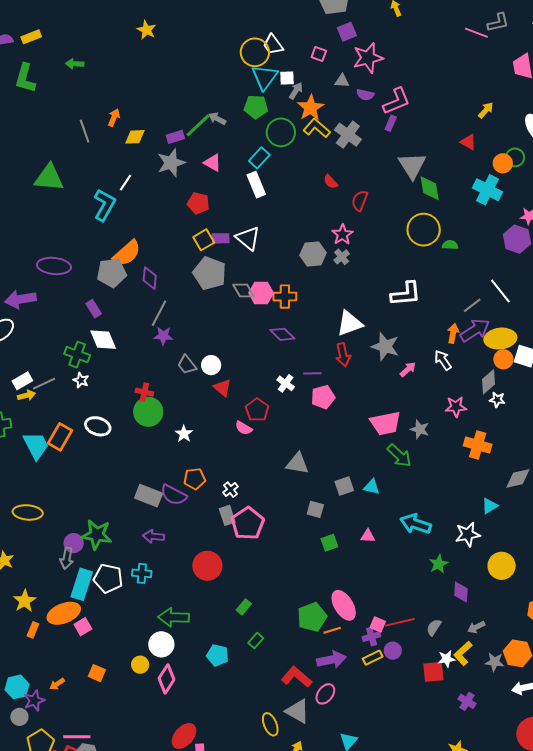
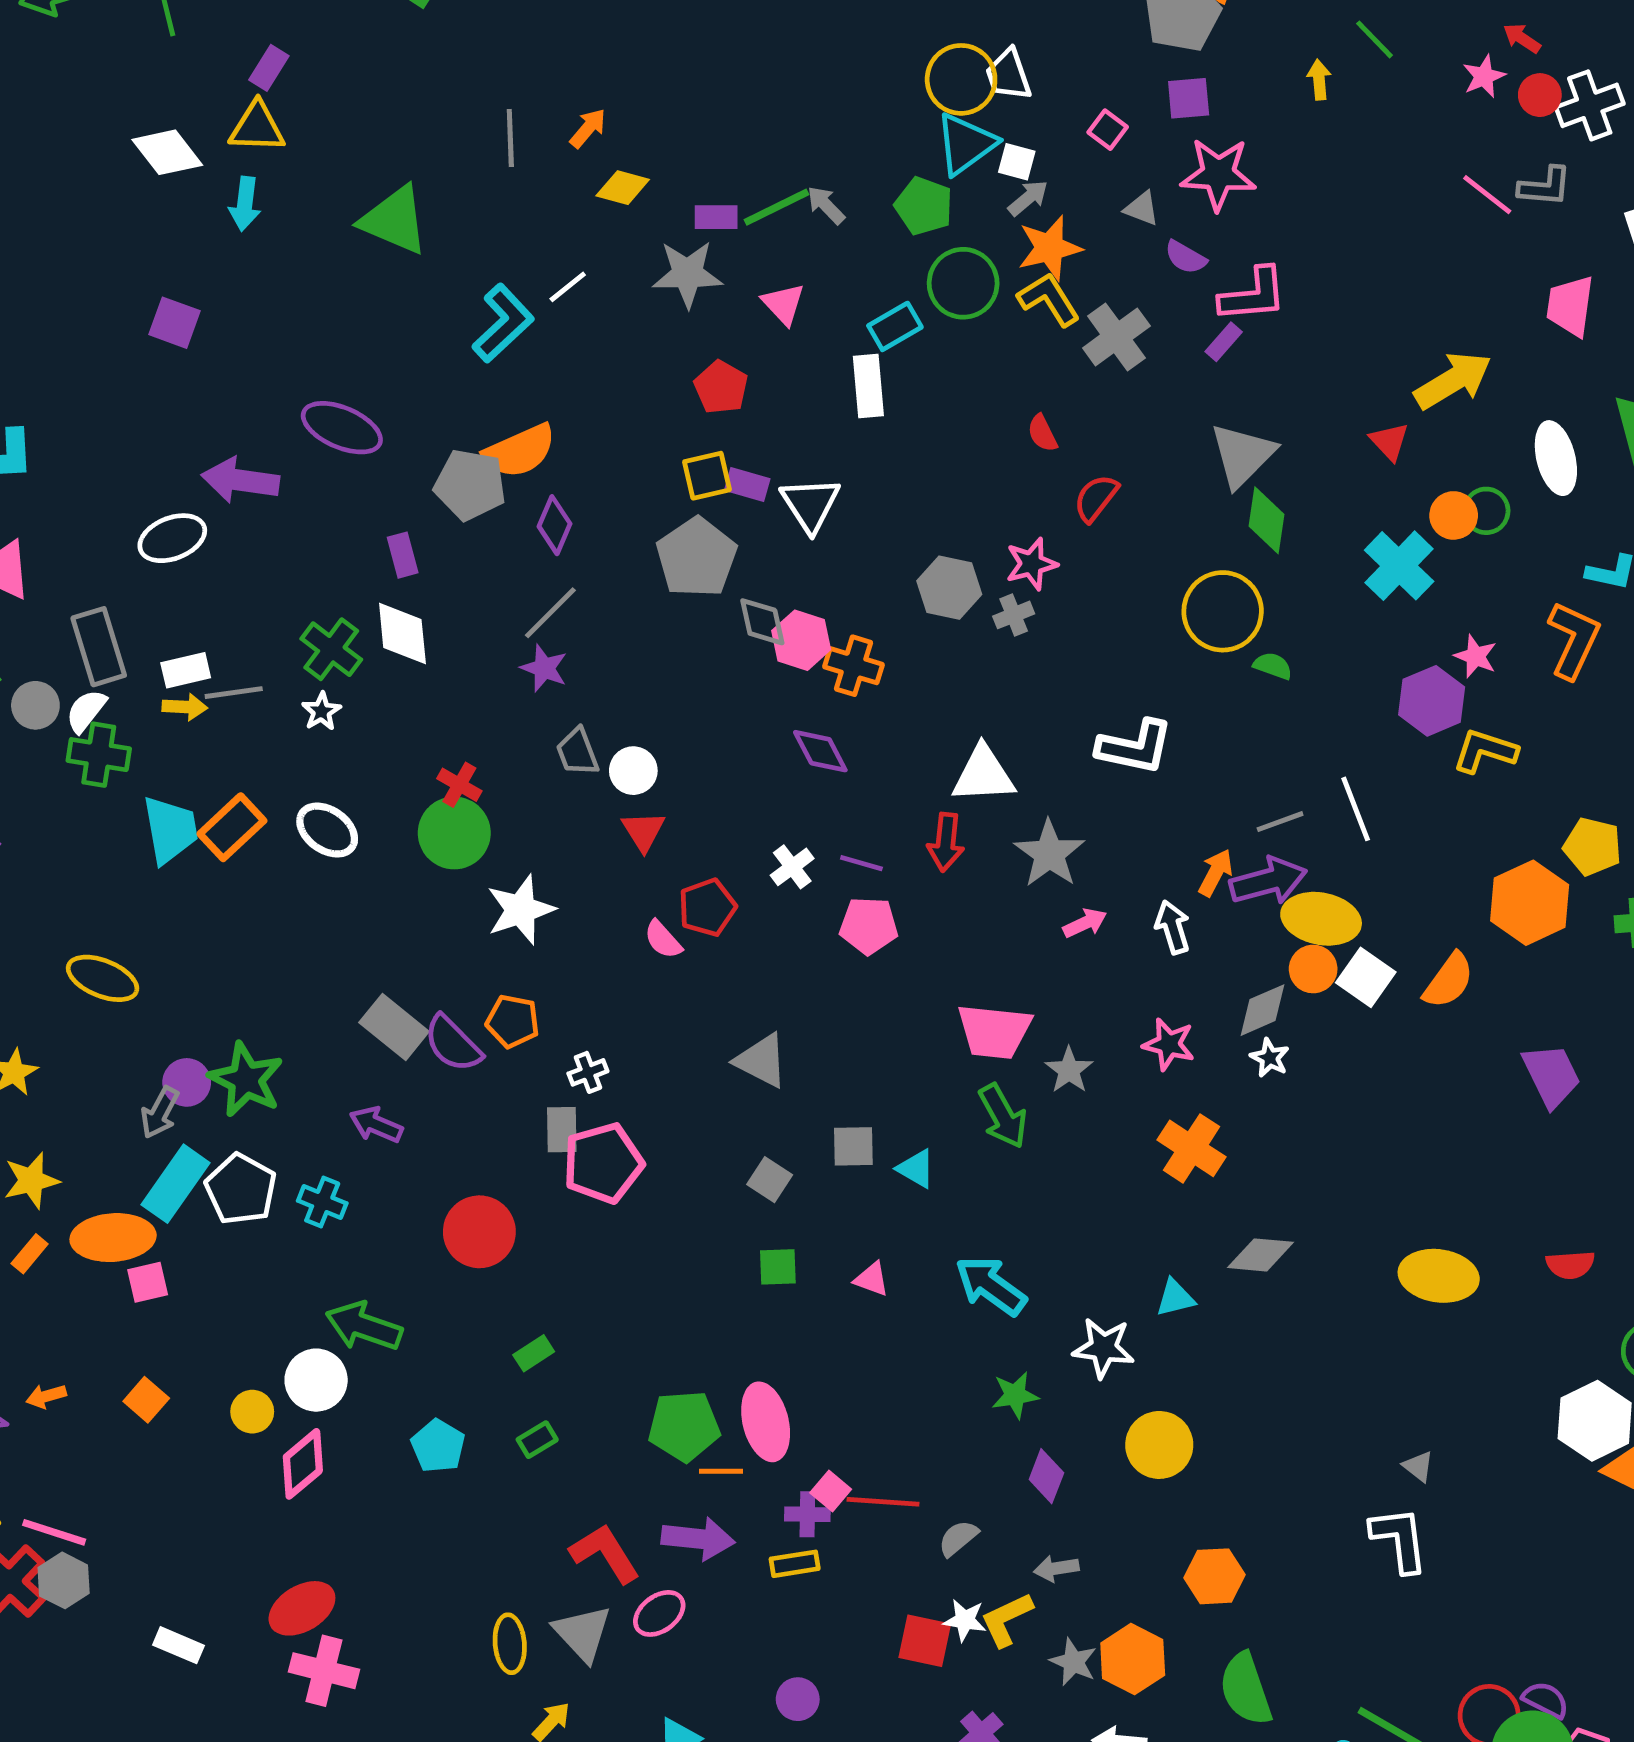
yellow arrow: (486, 110) -> (1453, 380), size x1.8
white star: (184, 434) -> (521, 910), size x1.6
purple circle: (393, 651) -> (798, 1699), moved

